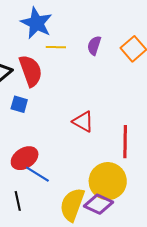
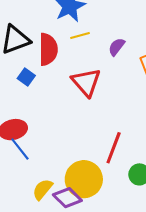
yellow line: (56, 47) -> (80, 35), turned -36
red triangle: (83, 122) -> (86, 82), moved, size x1.4
yellow semicircle: (72, 205) -> (42, 189), size x0.7

